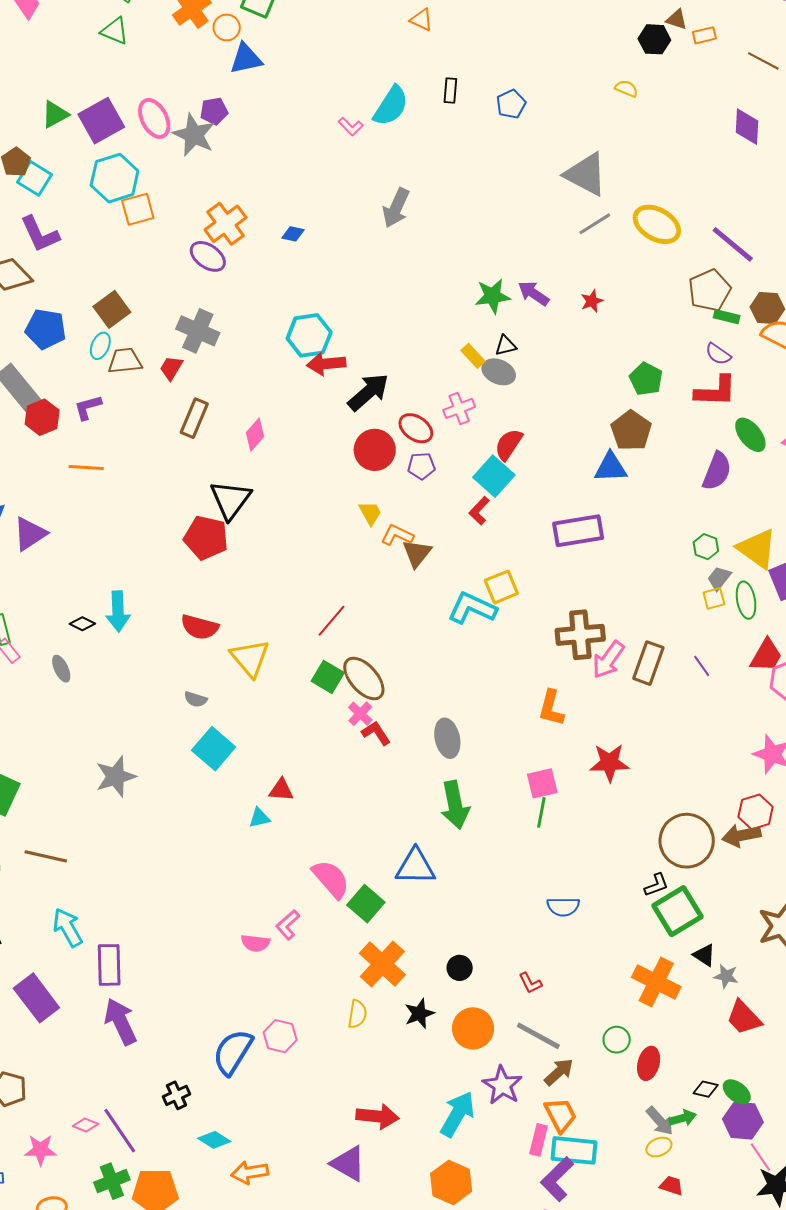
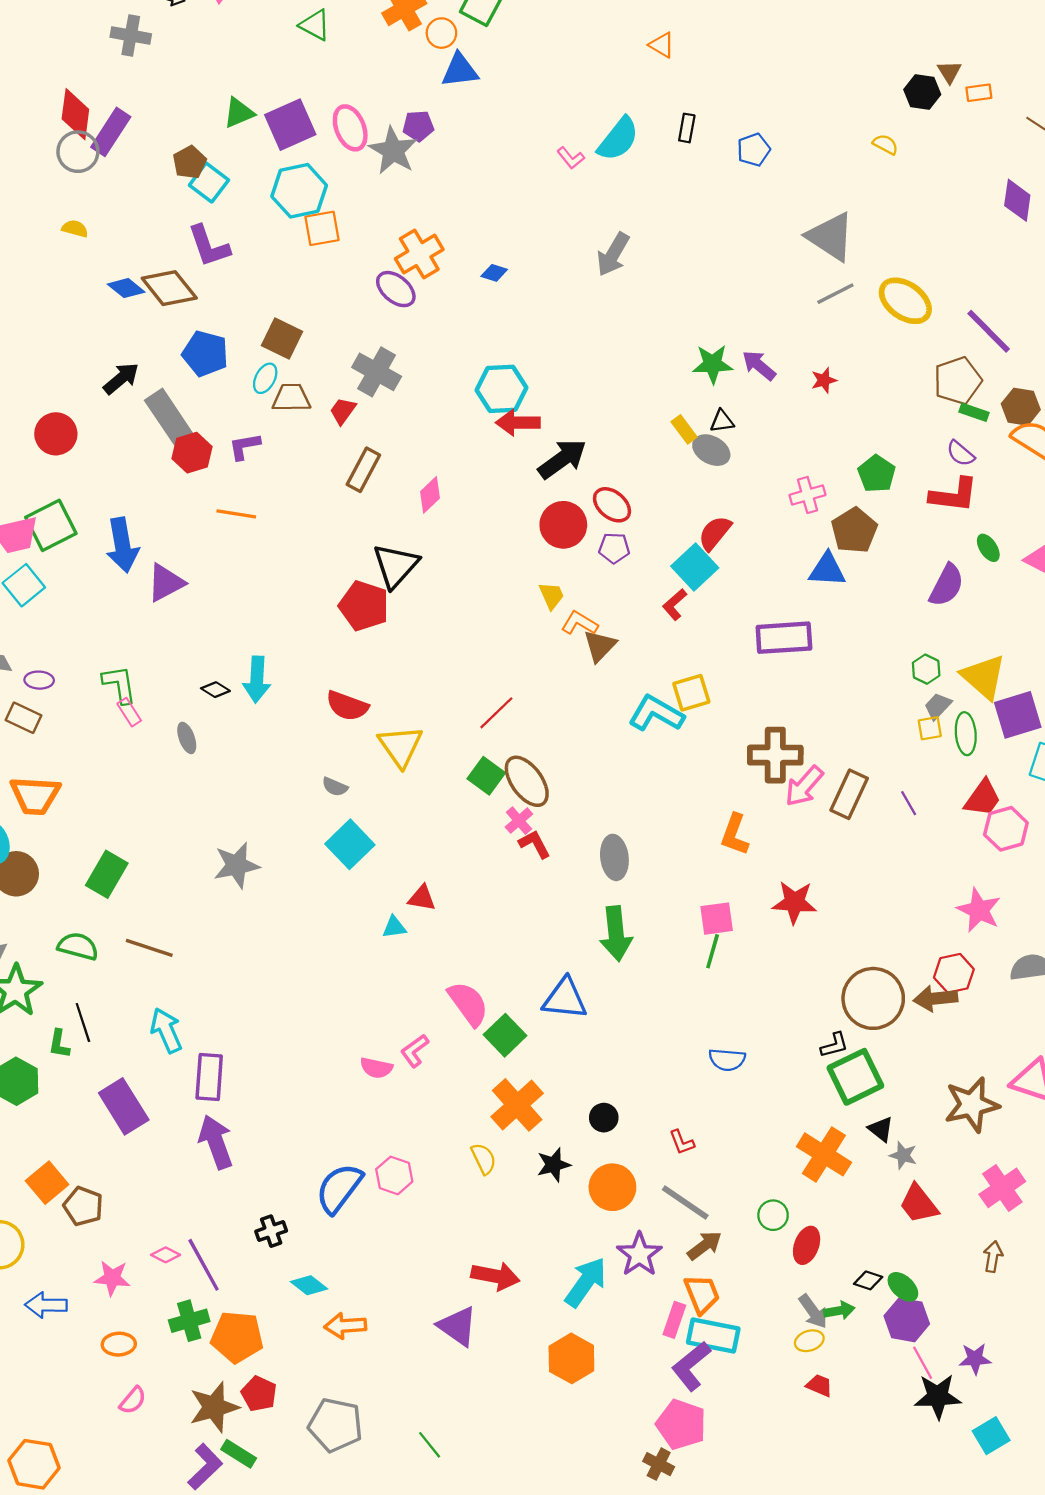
brown triangle: (677, 19) -> (949, 72), turned 35
brown square: (112, 309) -> (282, 338), turned -33
pink cross: (459, 408) -> (807, 495), moved
green ellipse: (750, 435) -> (988, 548), size x0.7
yellow semicircle: (357, 1014) -> (484, 1159), turned -40

